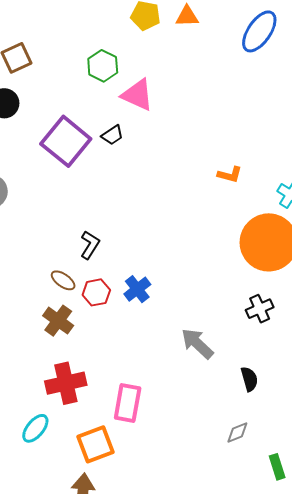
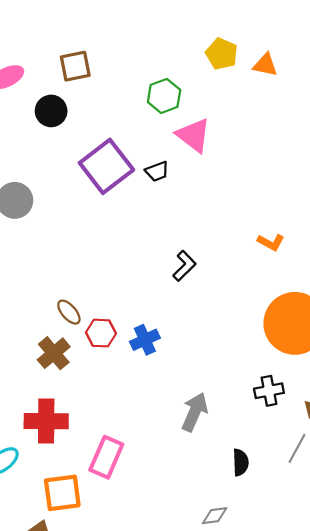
black L-shape: (90, 245) -> (184, 266), moved
gray arrow: (197, 344) -> (195, 412), turned 57

